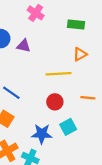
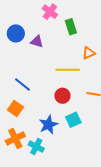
green rectangle: (76, 24) -> (71, 27), moved, turned 63
blue star: (42, 134) -> (48, 125), turned -30

